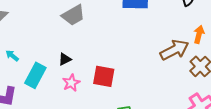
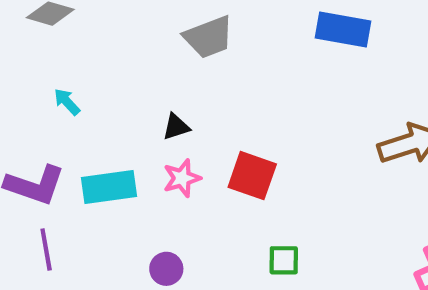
cyan rectangle: (35, 75) -> (109, 187), moved, turned 45

